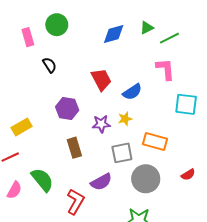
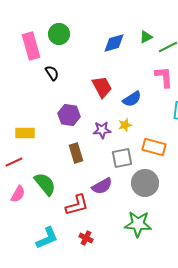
pink rectangle: (28, 37) -> (31, 46), size x1.5
yellow rectangle: (22, 127) -> (25, 133), turned 30
red L-shape: (75, 202) -> (77, 205), turned 45

